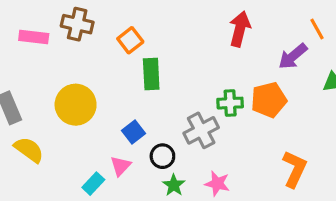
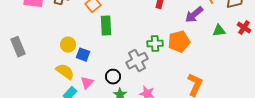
yellow circle: (76, 105) -> (68, 45), moved, size x0.6
blue square: (134, 132) -> (83, 55), moved, turned -32
yellow semicircle: (29, 150) -> (65, 72), moved

